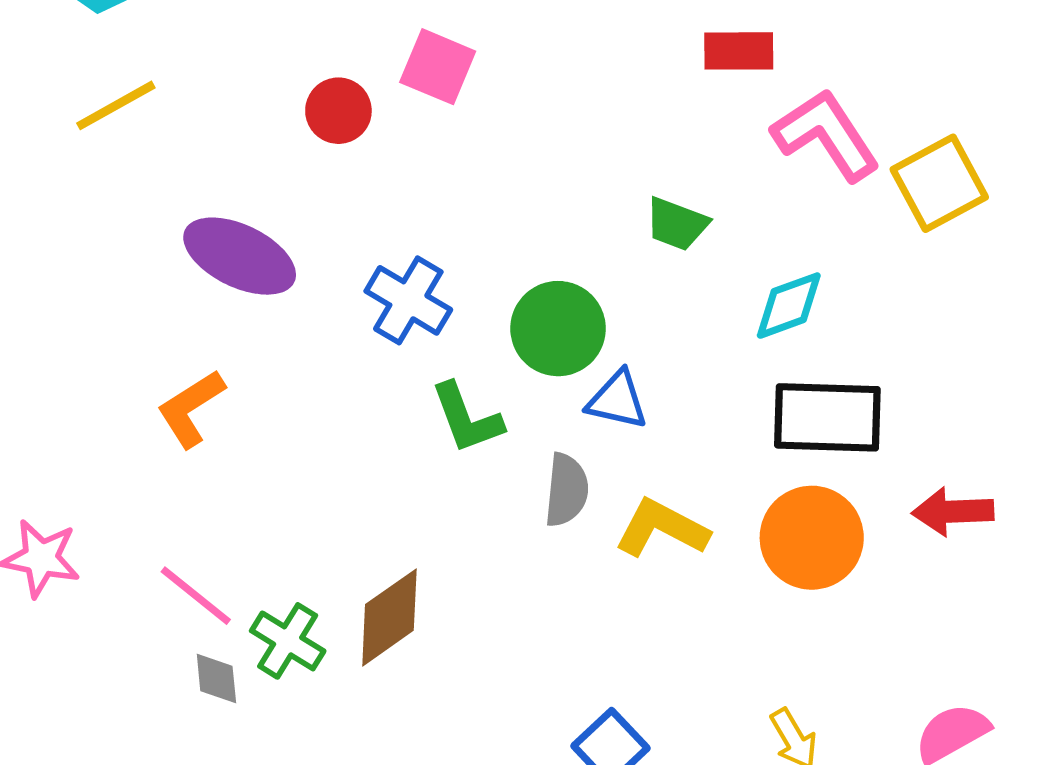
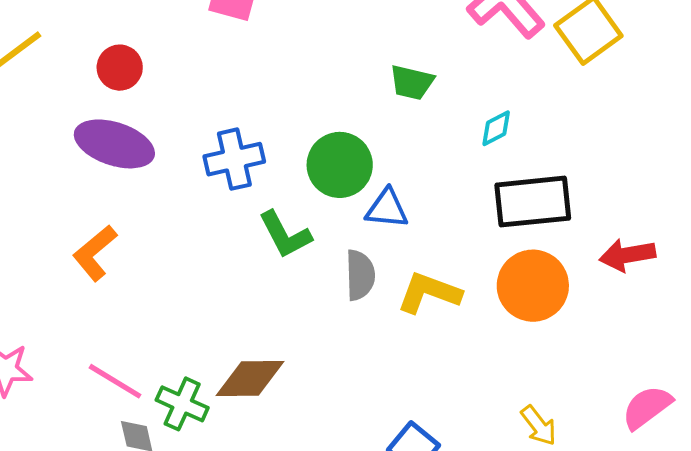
red circle: (338, 111) -> (120, 68), moved
blue cross: (408, 300) -> (234, 159), turned -36
cyan diamond: (789, 306) -> (496, 128), size x0.7
brown diamond: (389, 617) -> (250, 379), turned 42

